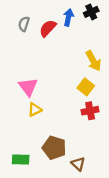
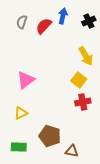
black cross: (91, 12) -> (89, 21), moved
pink triangle: (28, 87) -> (26, 80), turned 30
yellow triangle: (35, 110) -> (21, 113), moved
brown triangle: (78, 164) -> (72, 151), turned -32

